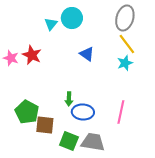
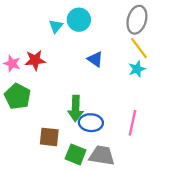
red star: (32, 55) -> (35, 60), turned -30
green arrow: (69, 99) -> (76, 108), size x1.6
green pentagon: (27, 112) -> (18, 96), moved

